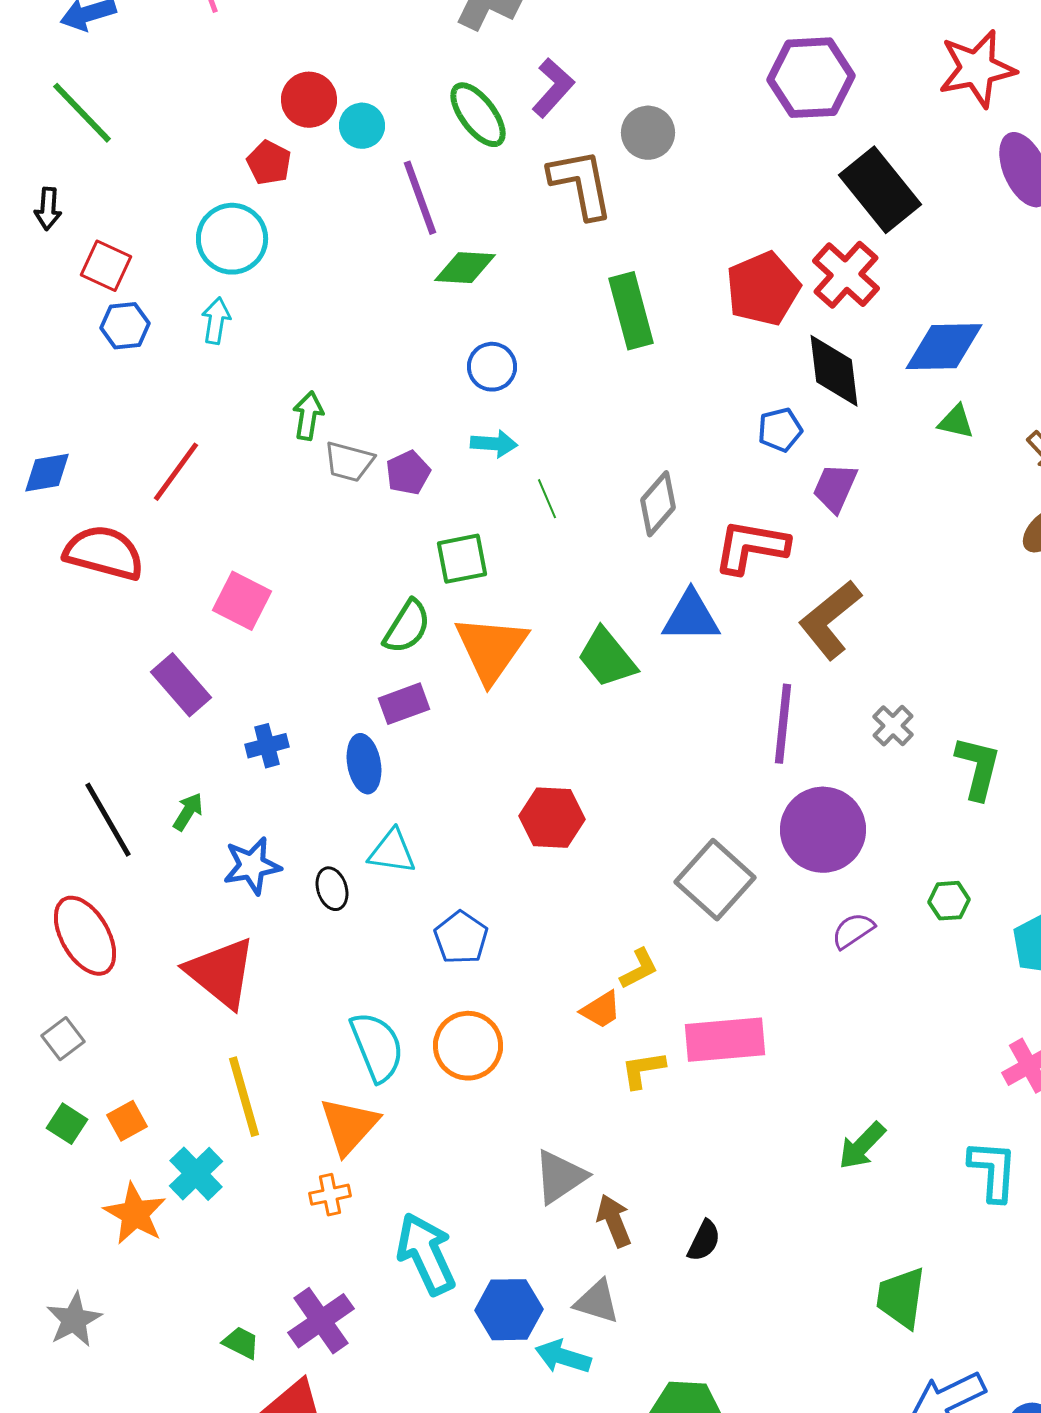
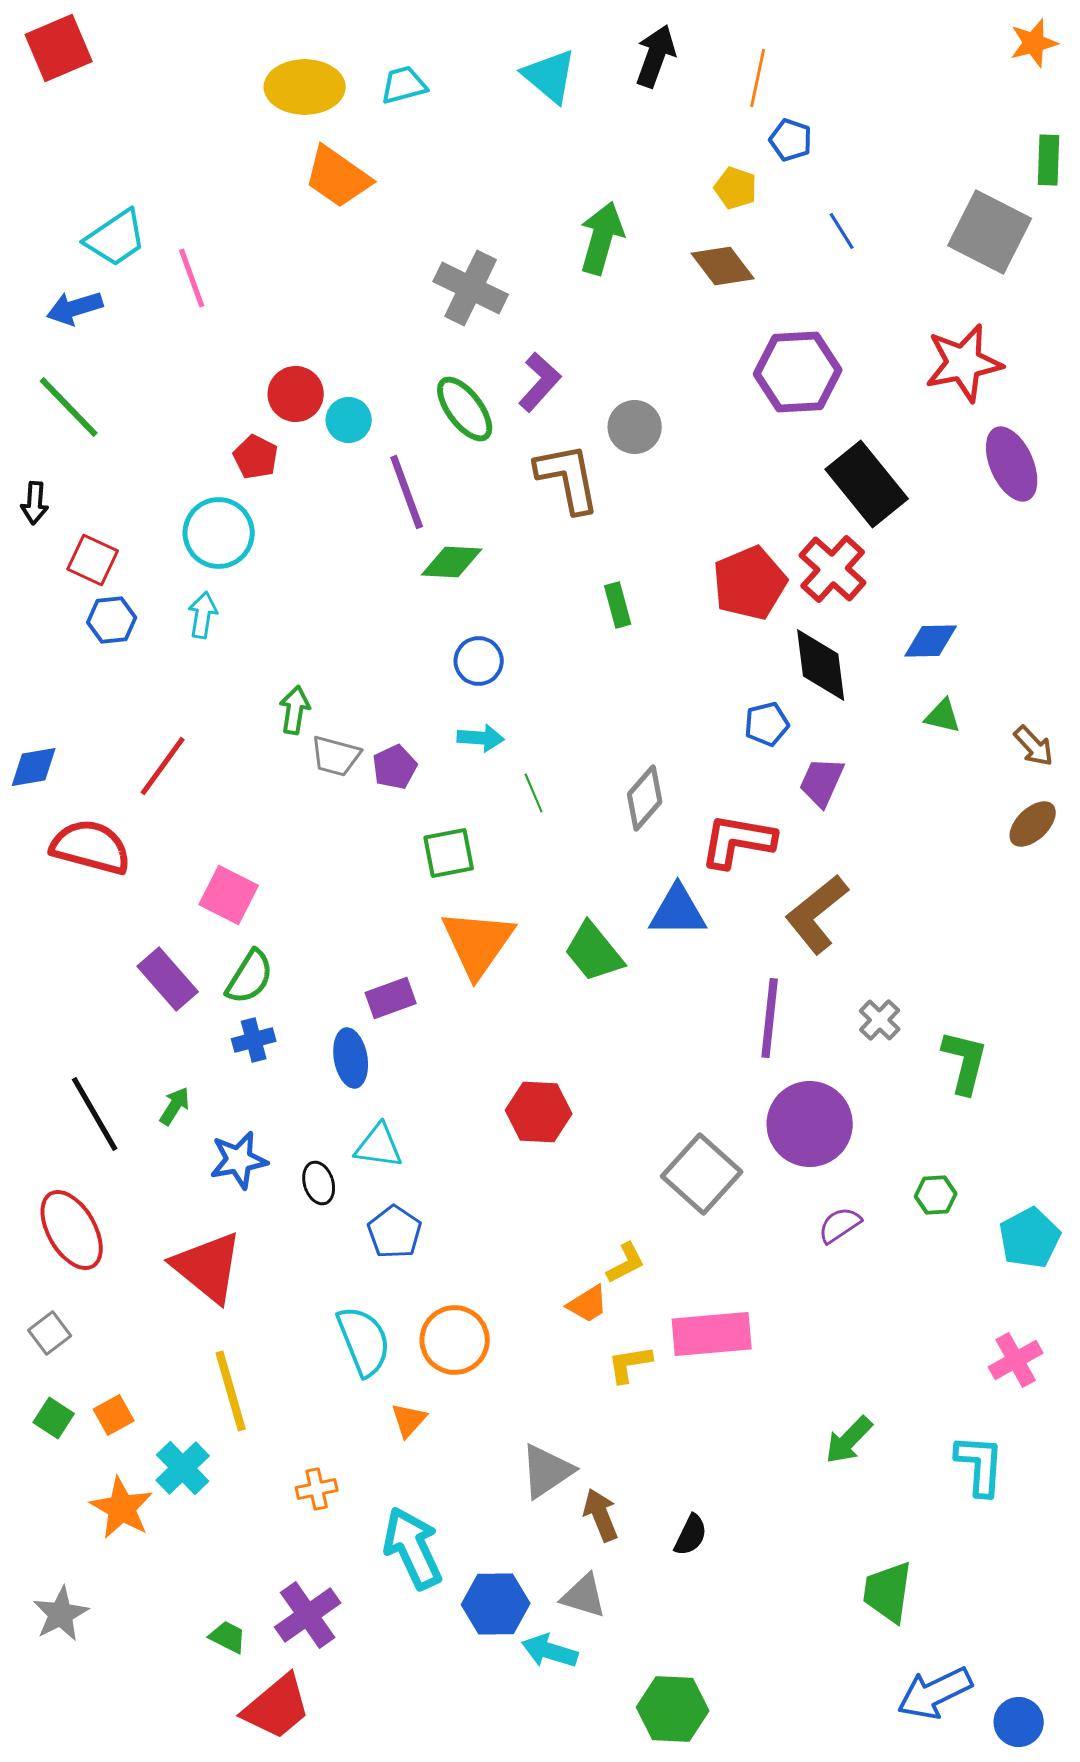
green rectangle: (631, 311) -> (618, 605), size x0.6
blue diamond: (944, 347) -> (931, 641), size x0.7
green semicircle: (407, 627) -> (250, 977), moved
blue pentagon: (461, 938) -> (395, 1232), moved
orange triangle: (349, 1126) -> (409, 1420), moved, size x0.6

